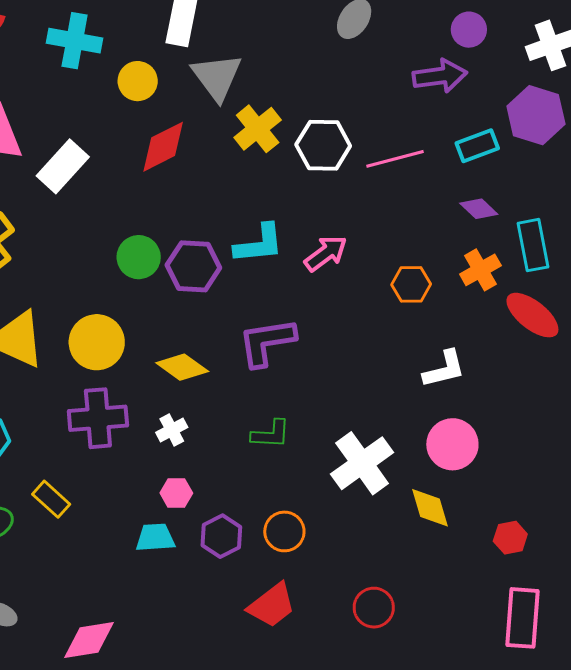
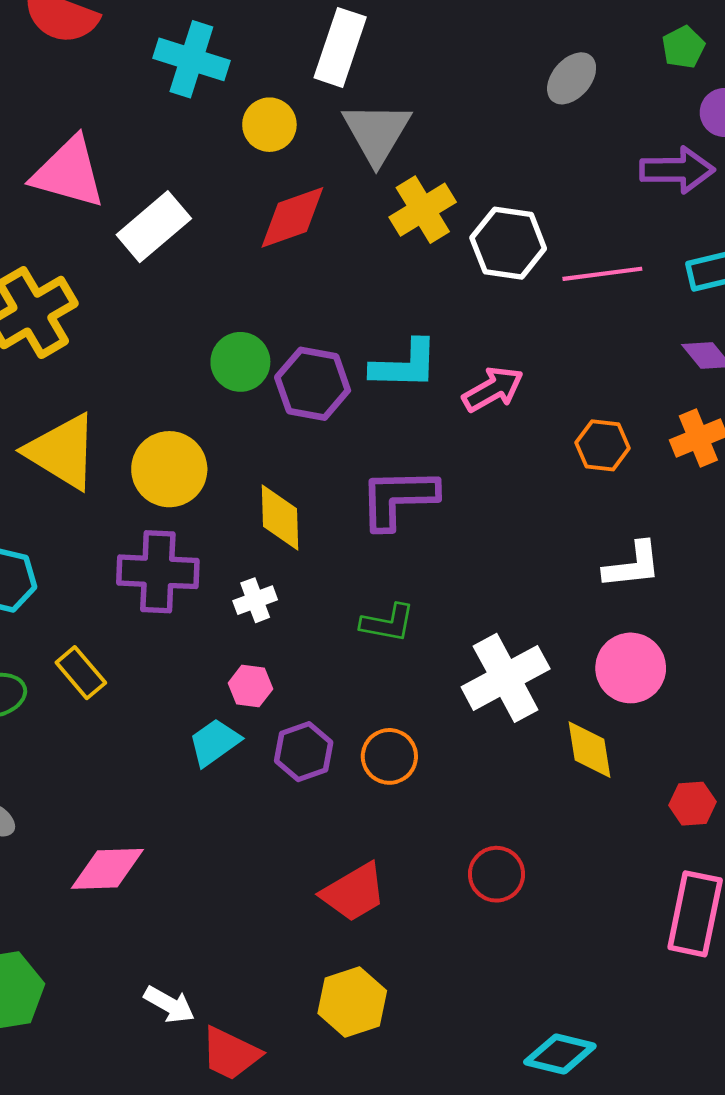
yellow diamond: (182, 367) -> (280, 517), turned 45
cyan trapezoid: (155, 538) -> (214, 742), turned -39
red trapezoid: (272, 605) -> (354, 892), moved

